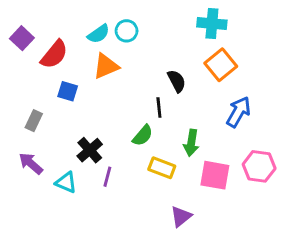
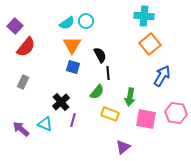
red semicircle: (54, 54) -> (26, 47), moved
orange triangle: (106, 66) -> (72, 45), turned -36
black semicircle: (177, 81) -> (100, 55), moved
blue square: (68, 91) -> (73, 67), moved
purple arrow: (31, 163) -> (21, 129), moved

